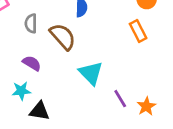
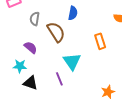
orange rectangle: (138, 31) -> (100, 41), moved
purple line: (120, 99) -> (59, 79), moved

